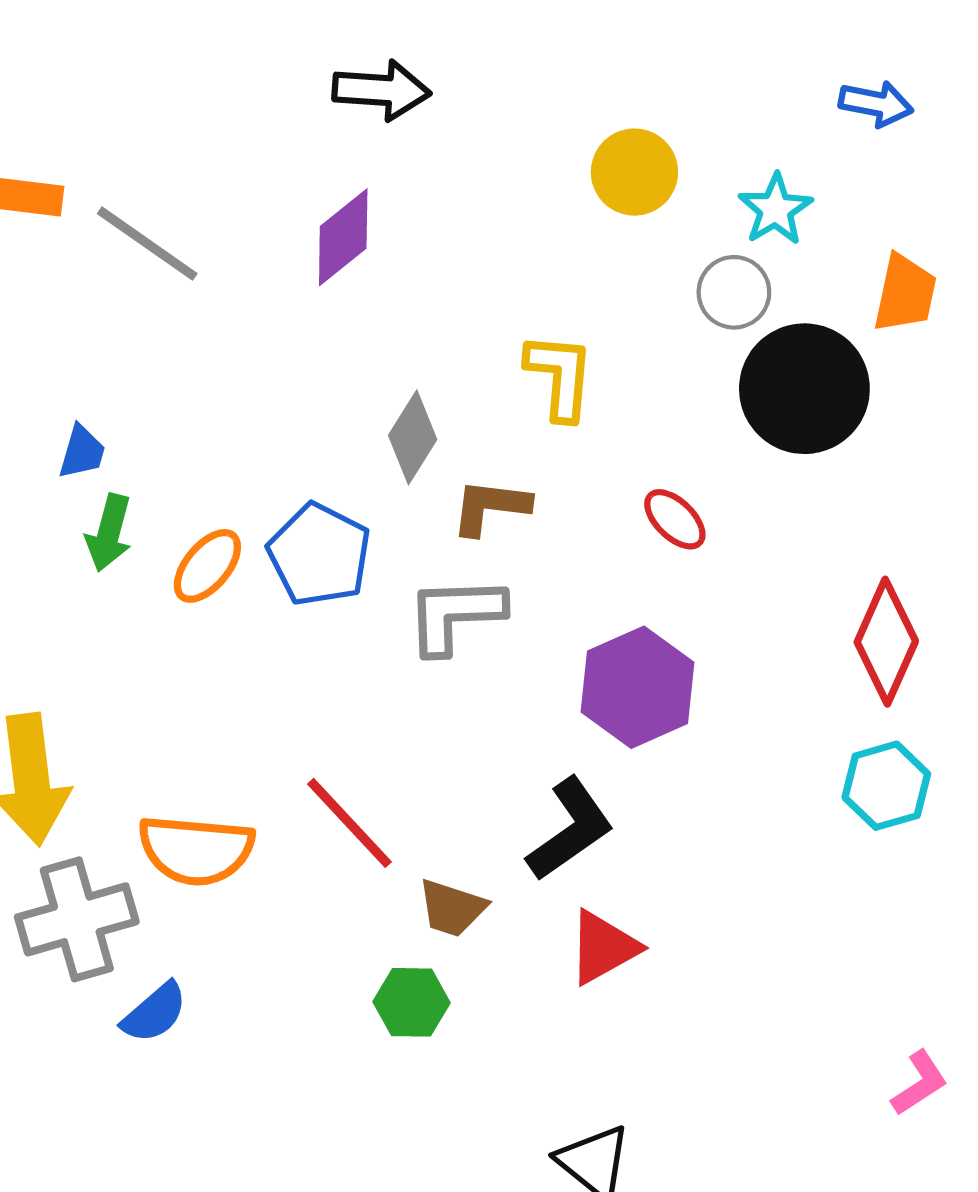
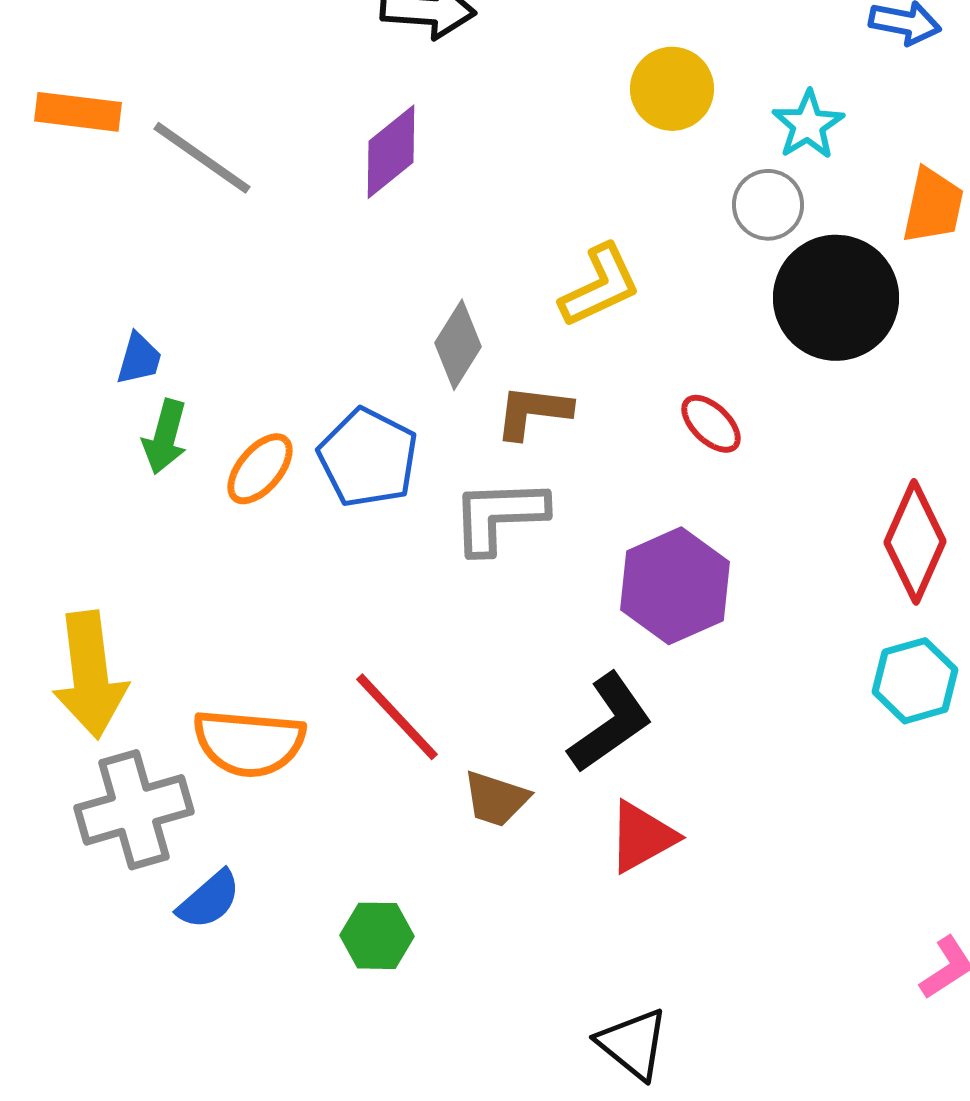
yellow L-shape: (560, 376) -> (600, 286), turned 60
green hexagon: (412, 1002) -> (377, 936), moved

